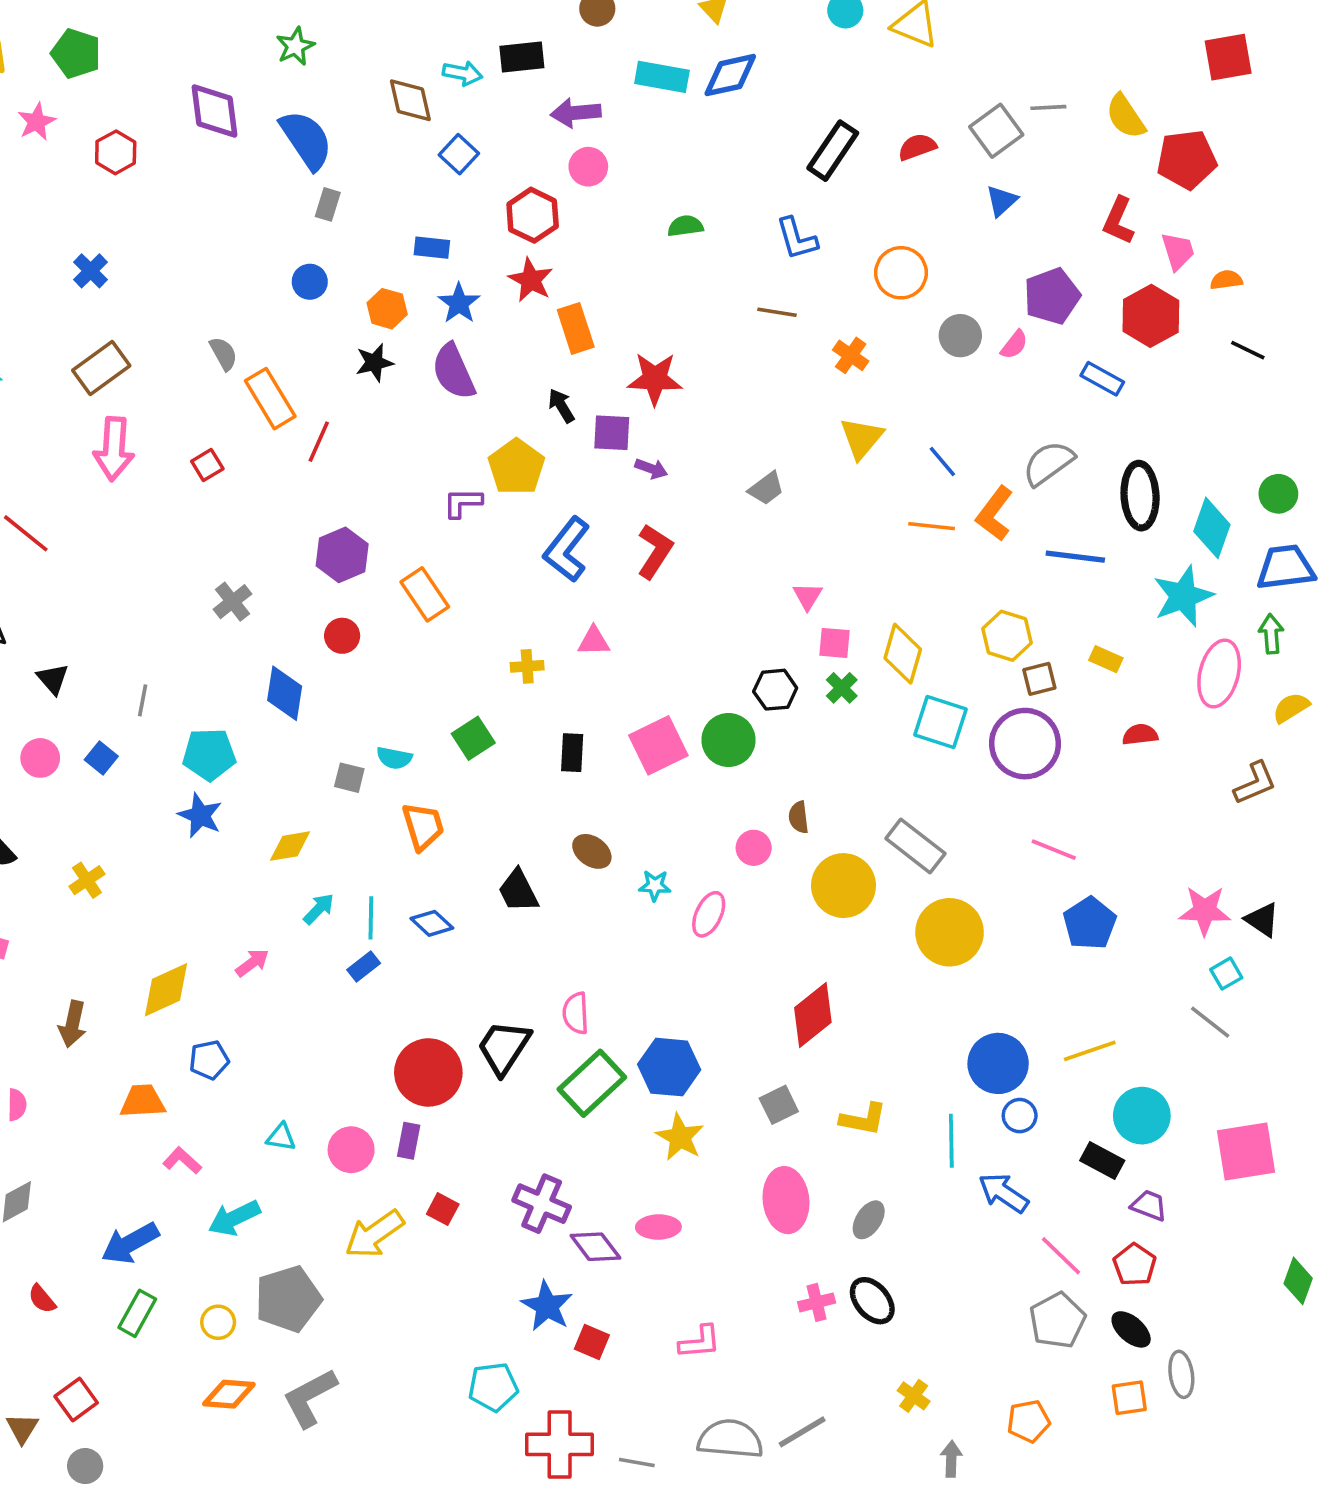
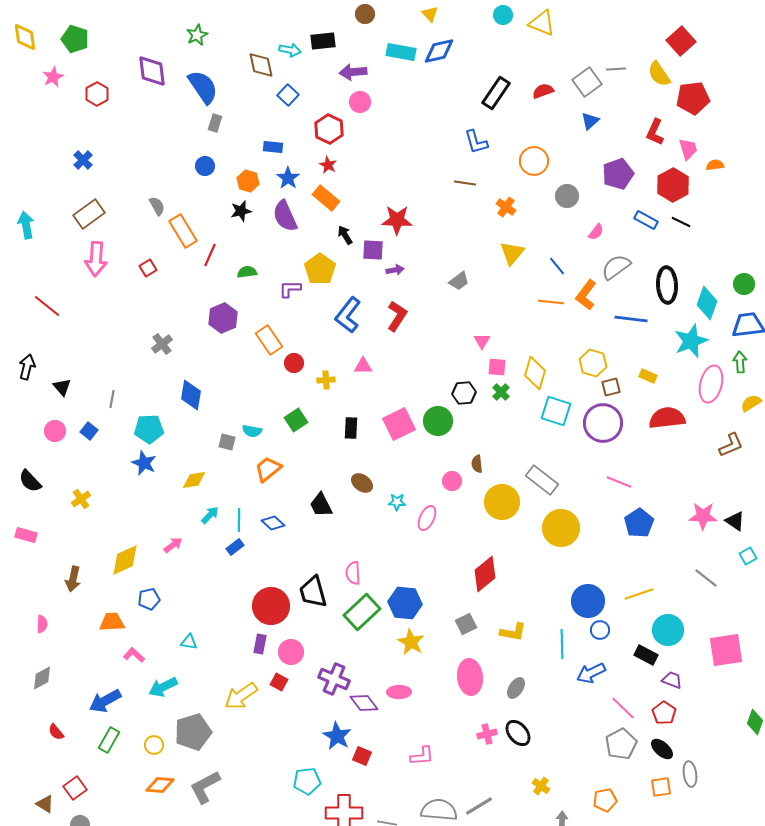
red square: (1228, 57) -> (681, 41), moved, turned -32
green semicircle: (685, 226) -> (247, 272), moved
red star: (531, 280) -> (328, 165), size x0.7
orange rectangle: (576, 328) -> (326, 198), moved, turned -32
pink semicircle: (1014, 345) -> (596, 232), moved
black line: (1248, 350) -> (681, 222), moved
purple arrow: (651, 469) -> (395, 270), turned -30
red circle: (342, 636) -> (294, 363), moved
red semicircle: (1140, 735) -> (667, 418), size x1.8
orange trapezoid: (423, 826) -> (268, 469), turned -112
cyan square: (1226, 974) -> (748, 556), moved
black trapezoid: (504, 1047) -> (313, 592), turned -48
pink circle: (351, 1150) -> (291, 652), moved
blue arrow: (1003, 1193) -> (591, 673), turned -60
brown triangle: (22, 1428) -> (45, 804), turned -30

